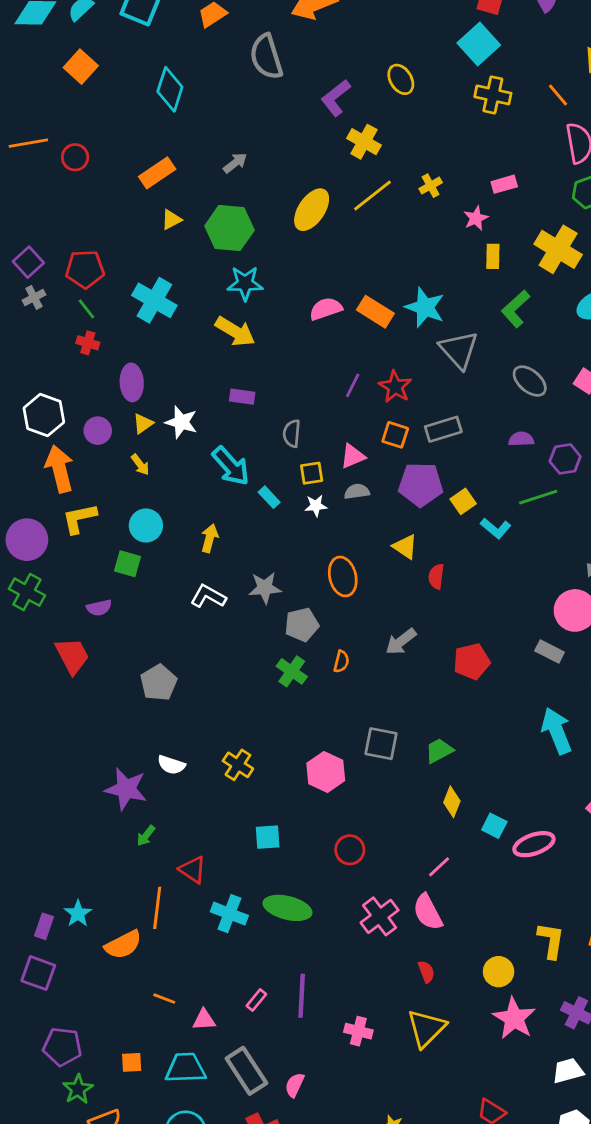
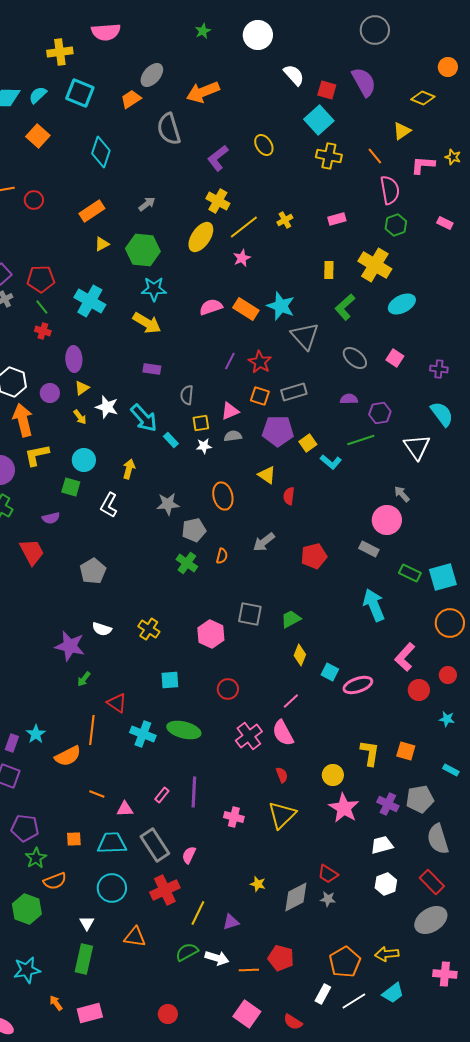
yellow cross: (364, 142) -> (218, 201), moved
pink star: (476, 218) -> (242, 258), moved
white star: (181, 422) -> (107, 407), moved
white L-shape: (208, 596) -> (109, 505), moved, turned -90

